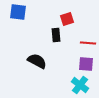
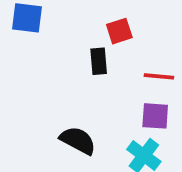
black semicircle: (37, 61) -> (78, 140), moved

